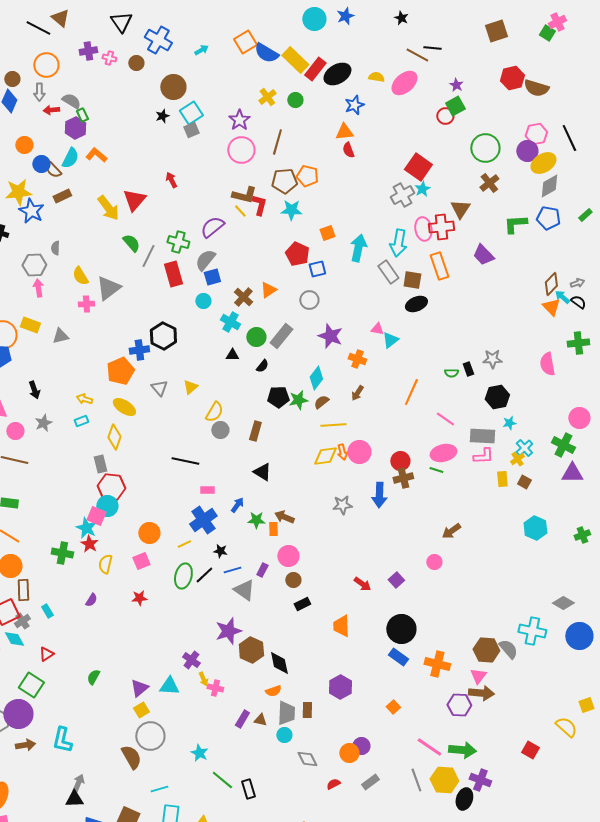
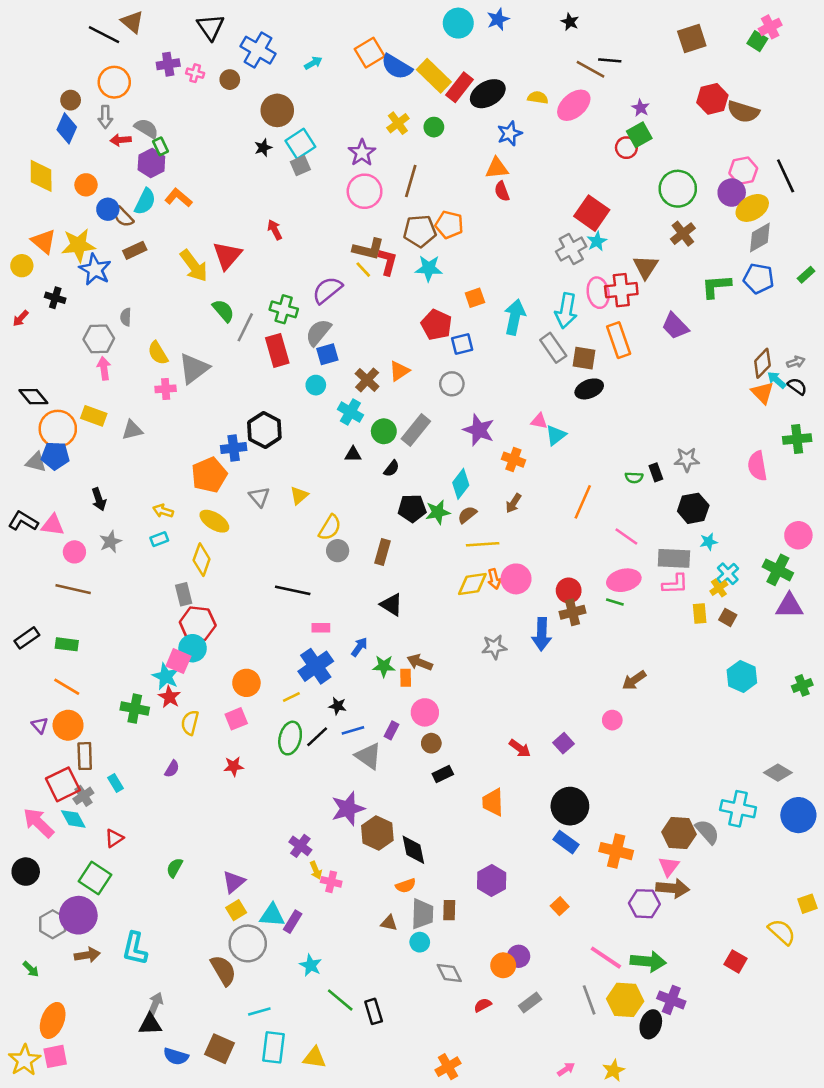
cyan triangle: (169, 686) -> (272, 915), moved
purple rectangle: (242, 719) -> (293, 922), moved

